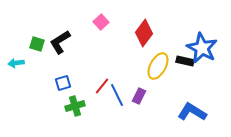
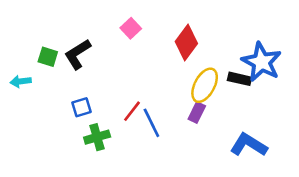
purple rectangle: (139, 96) -> (197, 112), moved

